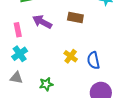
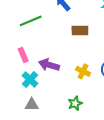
purple arrow: (42, 22) -> (49, 65), moved
green star: (46, 84) -> (75, 103), moved

